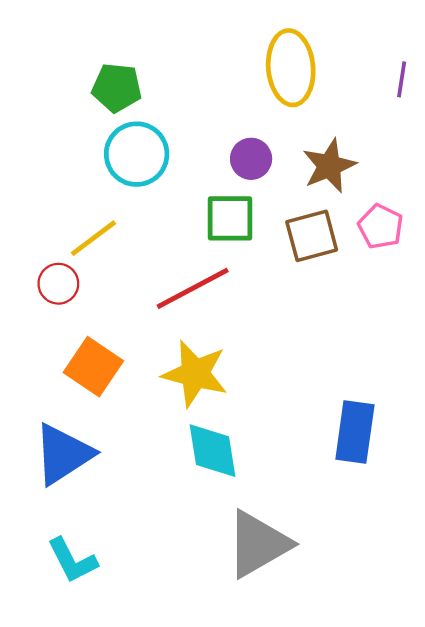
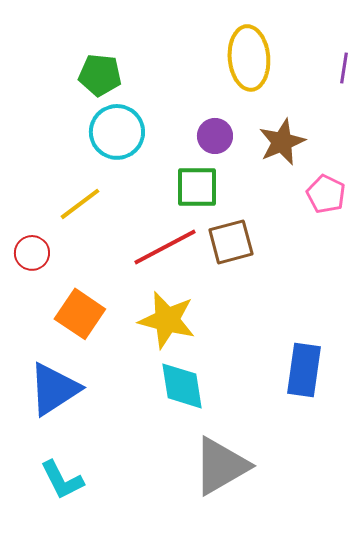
brown square: (312, 236) -> (231, 242), moved
red circle: (58, 284) -> (32, 253), moved

